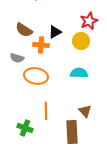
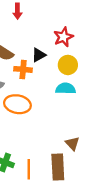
red star: (89, 21) -> (63, 37), moved
cyan semicircle: (79, 73) -> (66, 89), moved
orange line: (46, 111) -> (29, 169), moved

